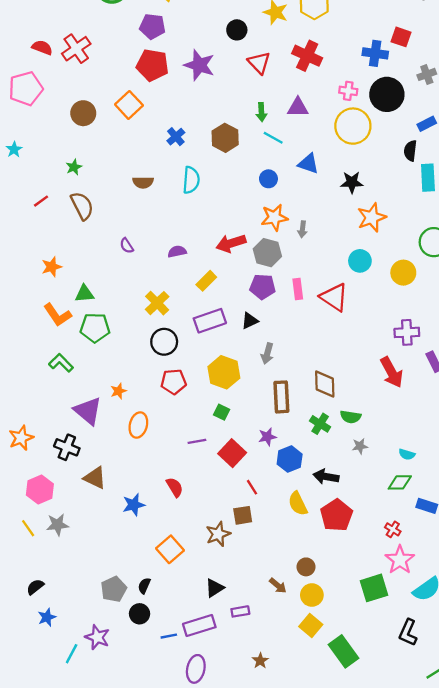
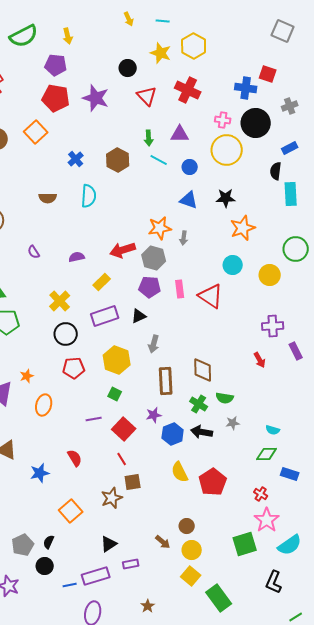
blue triangle: (308, 164) -> (189, 200), moved
blue circle: (268, 179) -> (190, 167), moved
red arrow: (392, 372) -> (260, 360), size x0.6
black arrow: (326, 477) -> (202, 432), moved
red line: (252, 487) -> (122, 459), moved

